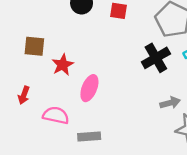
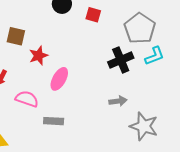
gray arrow: (170, 103) -> (118, 101), moved

